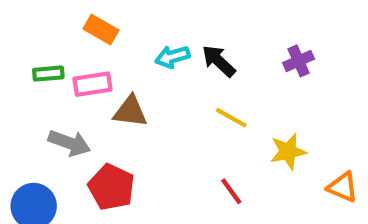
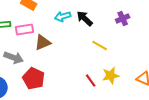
brown triangle: (130, 111) -> (43, 42), turned -30
yellow line: (231, 118) -> (100, 46), moved
yellow star: (288, 151) -> (111, 76), moved

